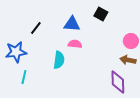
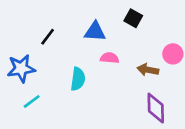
pink semicircle: (75, 44) -> (110, 58), moved
brown arrow: (128, 60) -> (148, 70), moved
cyan line: (24, 77) -> (32, 101), turned 40

